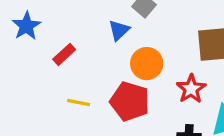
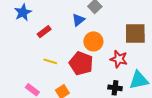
red star: (191, 89) -> (119, 59), turned -30

